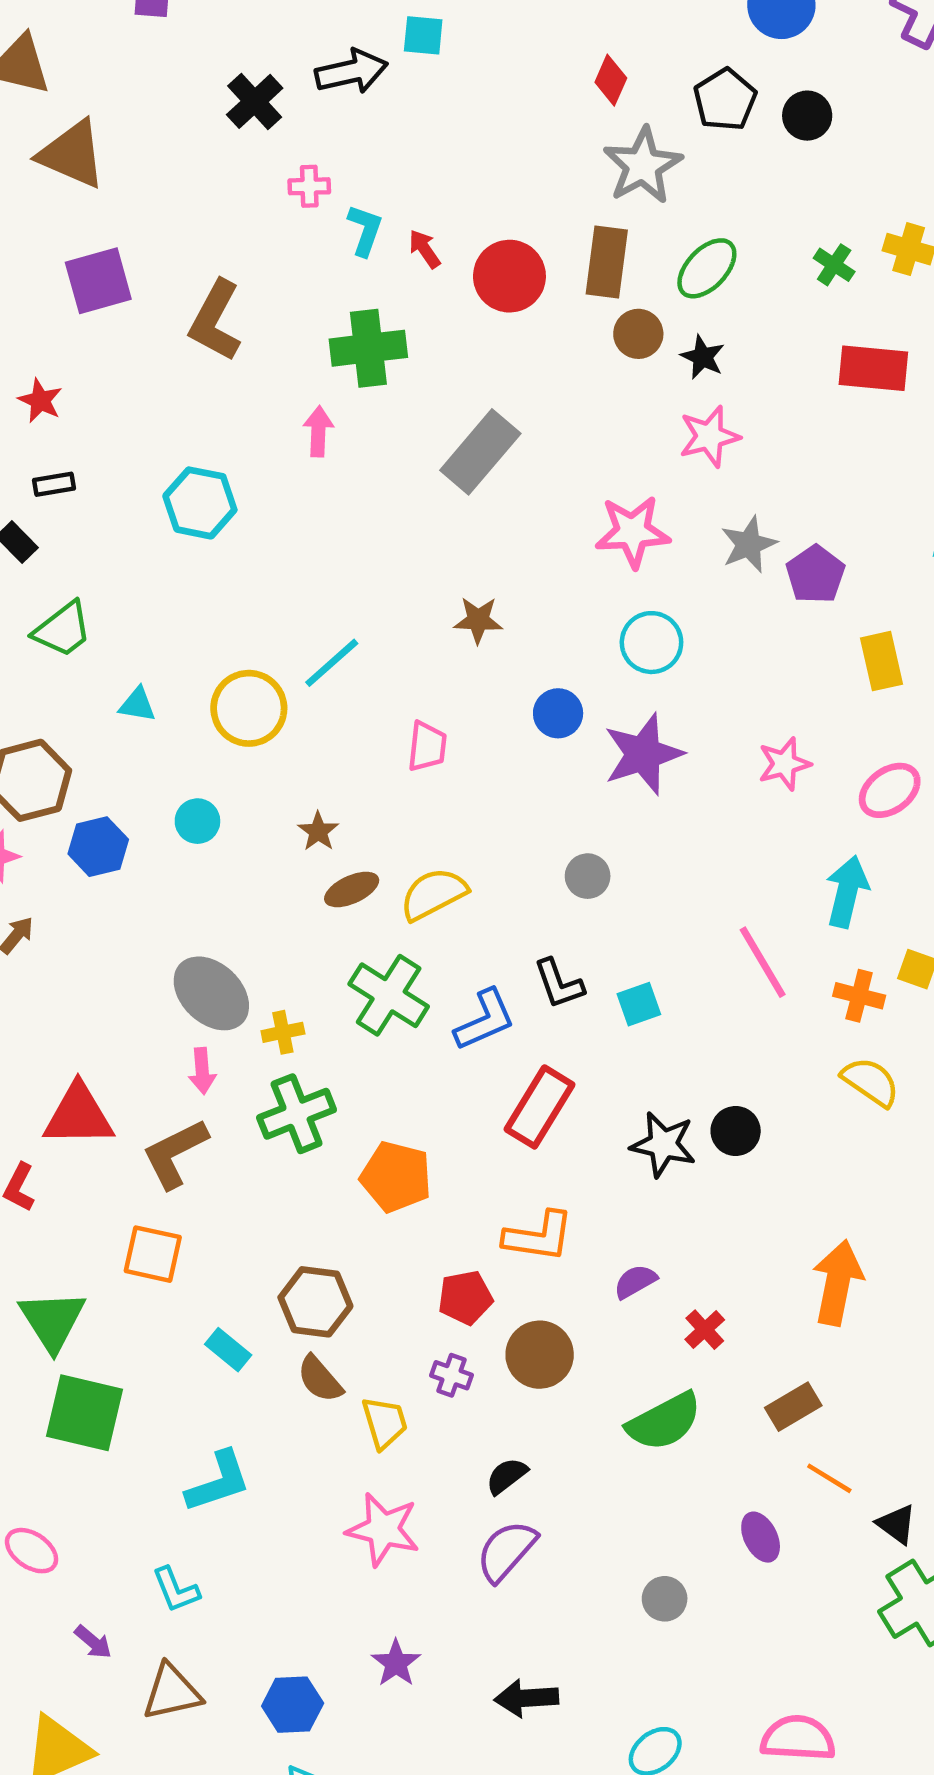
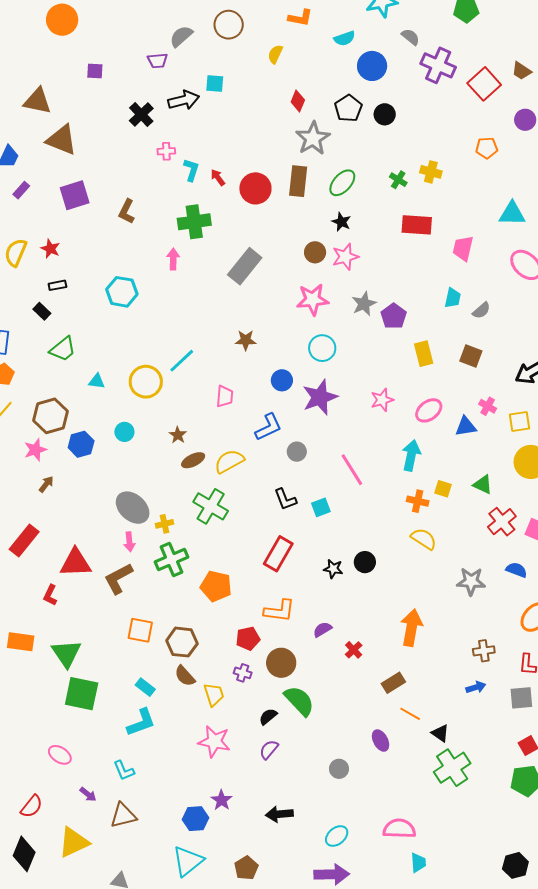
brown L-shape: (215, 321) -> (127, 211), size x0.7
brown circle: (638, 334) -> (315, 252), moved
pink line: (763, 962) -> (352, 470), moved
blue L-shape: (485, 1020) -> (268, 427), moved
black star: (663, 1144) -> (333, 569), size x0.7
orange square: (153, 1254) -> (140, 630), moved
cyan rectangle: (228, 1350) -> (145, 687), moved
green semicircle: (664, 1422) -> (299, 701), moved, turned -104
purple semicircle: (506, 1551) -> (269, 750), size x0.7
blue hexagon: (293, 1705) -> (195, 819), moved

